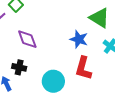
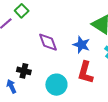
purple diamond: (27, 39) -> (48, 42), moved

